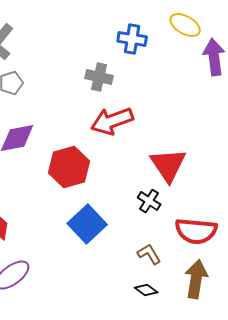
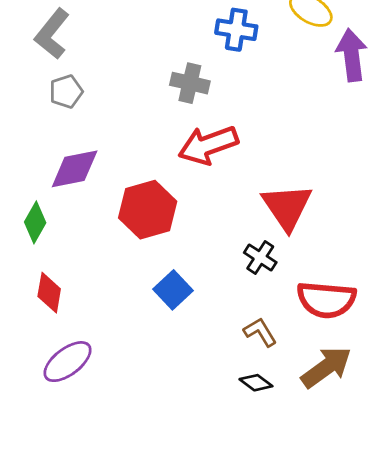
blue square: (87, 224) -> (173, 290), size x0.7
brown arrow: (196, 279) -> (326, 367), turned 45

